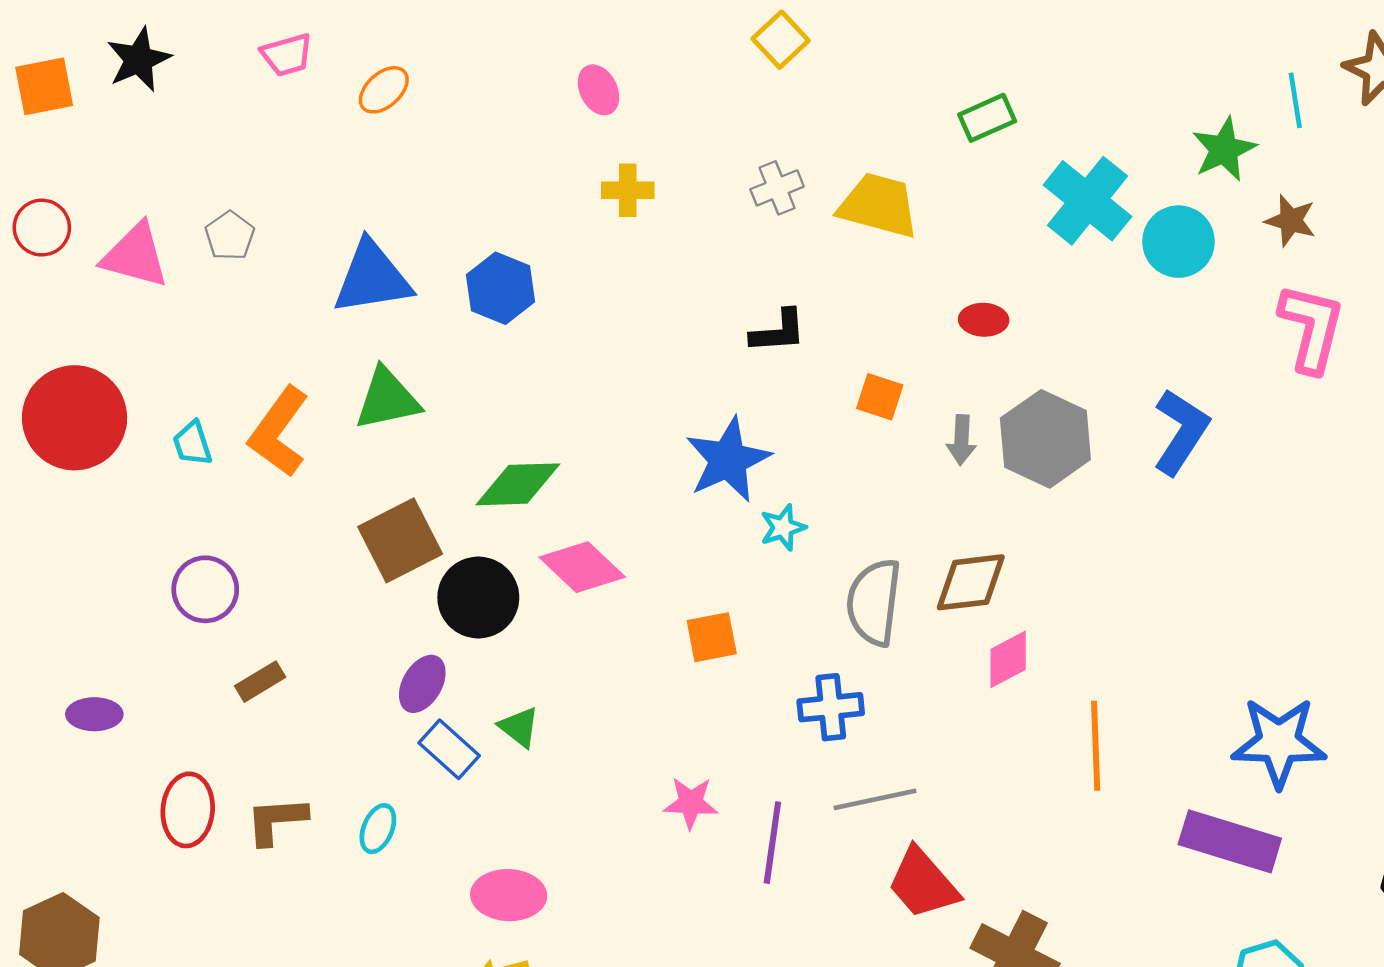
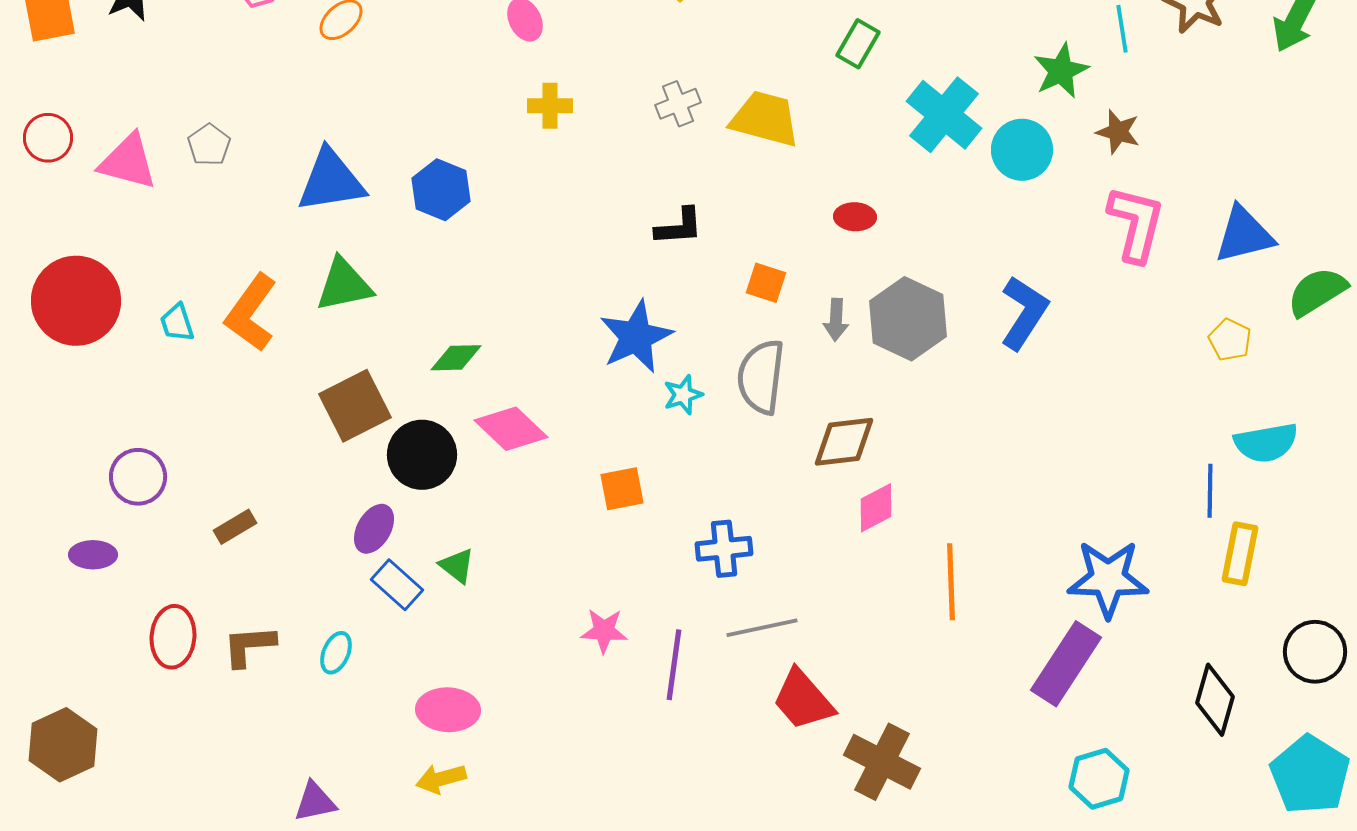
green rectangle: (987, 118) -> (858, 44), turned -36
green diamond: (518, 484) -> (456, 358), size x0.7
purple circle: (205, 589) -> (138, 477), moved
gray semicircle: (874, 602) -> (761, 377), moved
purple rectangle: (1230, 841) -> (1066, 664), turned -74

